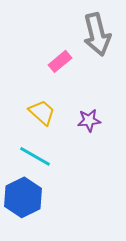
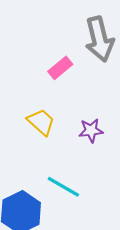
cyan line: (35, 156) -> (63, 187), moved

